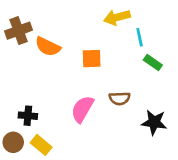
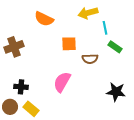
brown cross: (19, 31) -> (14, 47), moved
orange semicircle: (48, 47) -> (44, 19), moved
brown semicircle: (120, 98) -> (90, 59), moved

